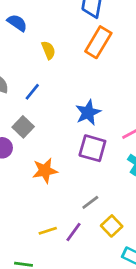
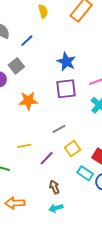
blue star: (88, 113) -> (66, 62), turned -30
purple square: (92, 148) -> (66, 89), turned -30
purple line: (74, 232) -> (47, 158), moved

